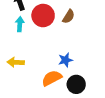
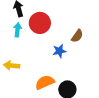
brown semicircle: (69, 16) -> (77, 36), moved
blue star: (66, 60) -> (59, 51), moved

